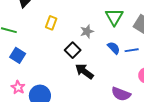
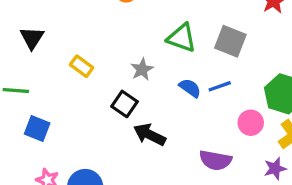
green triangle: (114, 17) -> (182, 38), turned -30
yellow rectangle: (51, 23) -> (82, 66), turned -64

